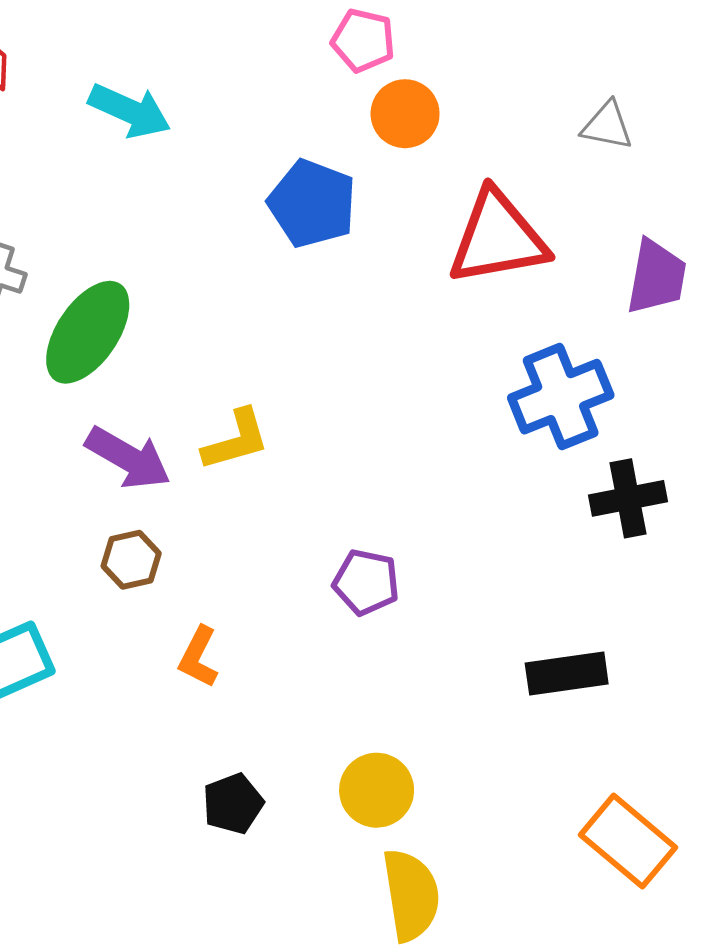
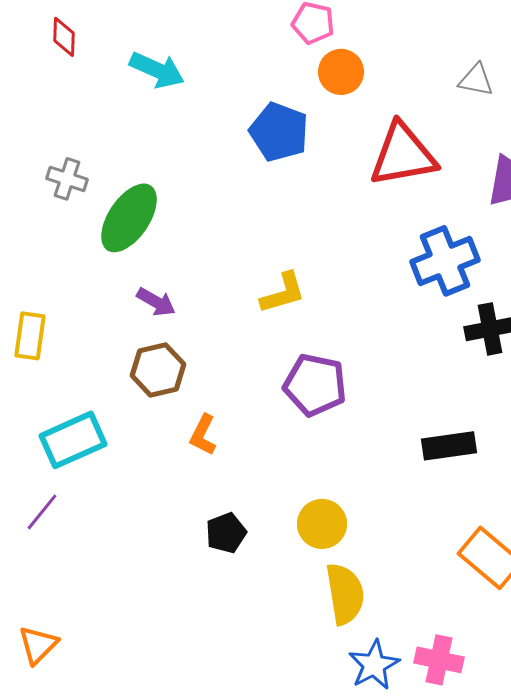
yellow L-shape: (236, 440) -> (283, 293), moved
purple arrow: (128, 458) -> (156, 302), size x0.7
brown hexagon: (131, 560) -> (158, 370), size x1.4
purple pentagon: (366, 582) -> (315, 385), size x1.4

